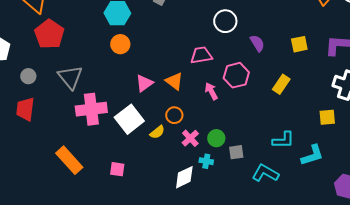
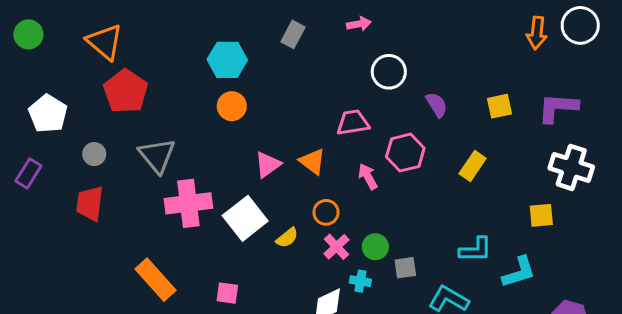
orange circle: (174, 115) -> (326, 212), moved

